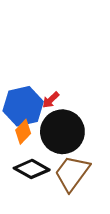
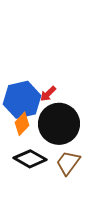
brown trapezoid: (72, 173) -> (68, 163), size x0.7

